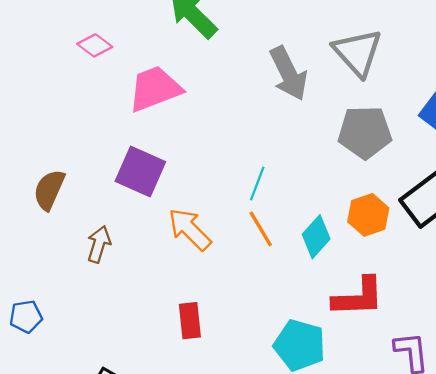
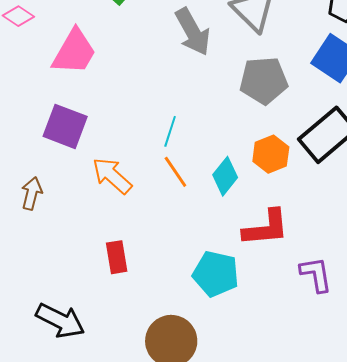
pink trapezoid: (155, 89) -> (74, 52), turned 144

